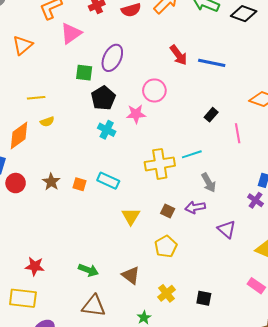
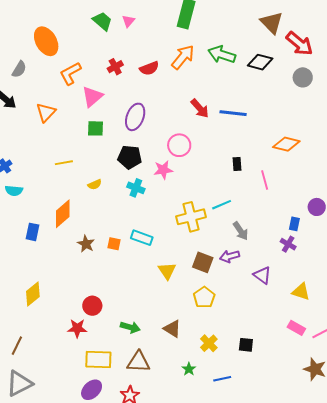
green square: (84, 73) -> (96, 128), moved
black pentagon: (103, 98) -> (130, 157), turned -30
black rectangle: (211, 115) -> (237, 164), turned -40
yellow semicircle: (47, 122) -> (95, 184), moved
orange diamond: (19, 135) -> (63, 214), moved
red circle: (16, 183) -> (92, 306), moved
brown square: (168, 211) -> (203, 262), size x1.5
yellow rectangle: (23, 298) -> (98, 359), moved

